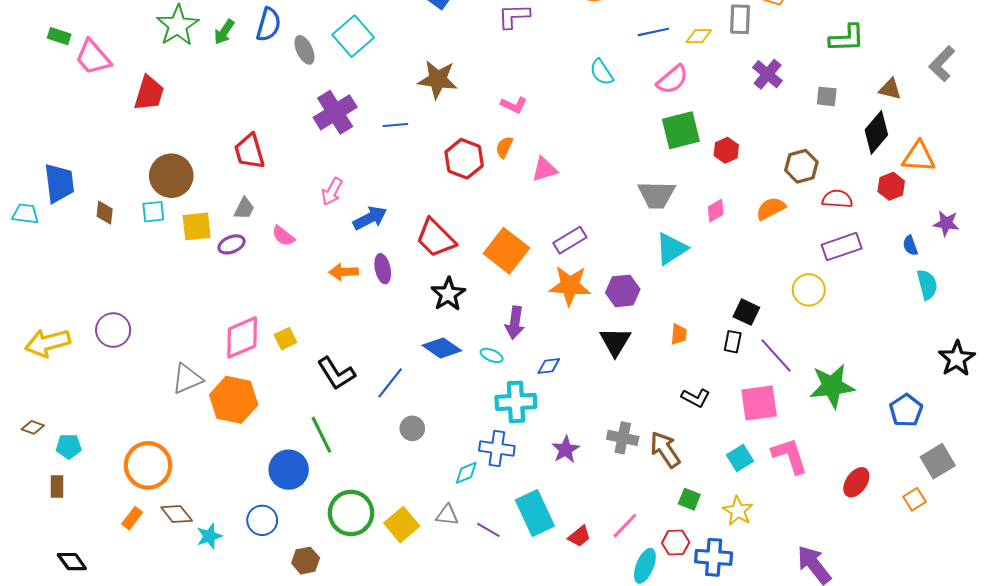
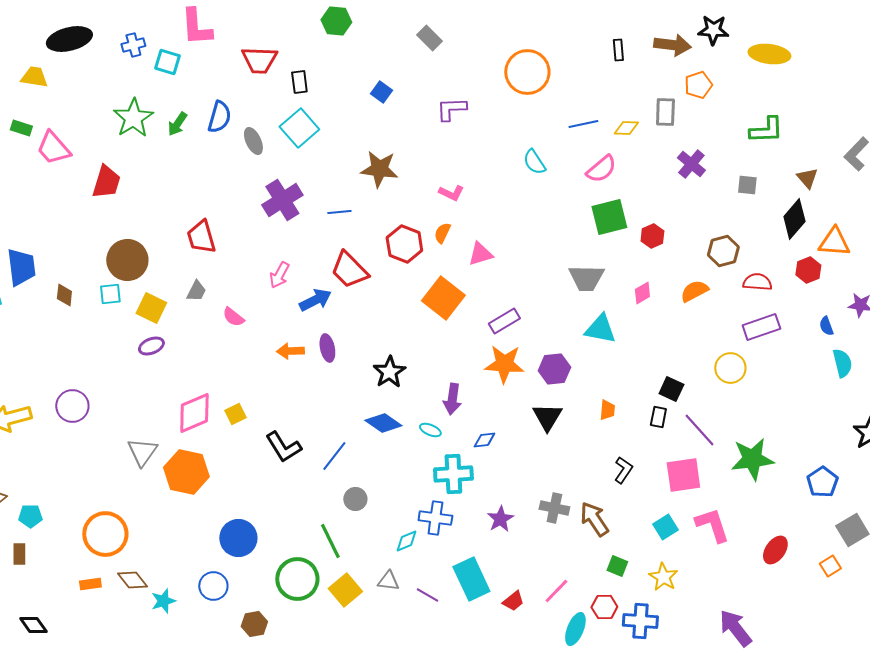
brown triangle: (890, 89) -> (807, 178), turned 35
yellow square: (197, 226) -> (151, 308), turned 32
red trapezoid: (436, 238) -> (349, 270), moved
purple ellipse: (232, 244) -> (151, 346), moved
cyan triangle: (671, 249) -> (600, 329), turned 44
orange square: (506, 251) -> (443, 298), moved
gray triangle: (187, 379) -> (142, 452), turned -32
black L-shape: (696, 398) -> (623, 470), turned -84
green line: (321, 435) -> (330, 541), moved
orange rectangle: (132, 518) -> (90, 584), turned 45

